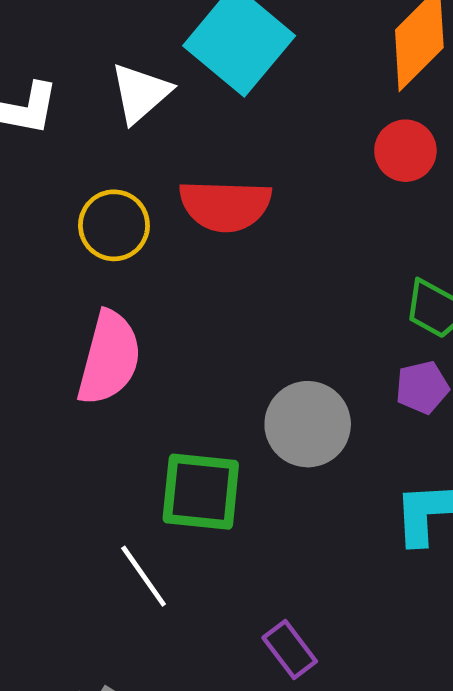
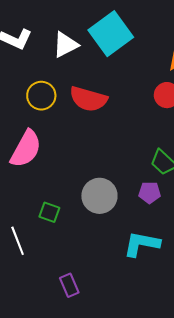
green square: (201, 492) -> (49, 212), size x0.6

